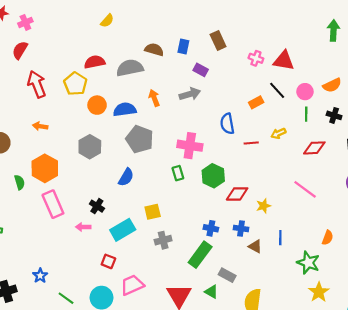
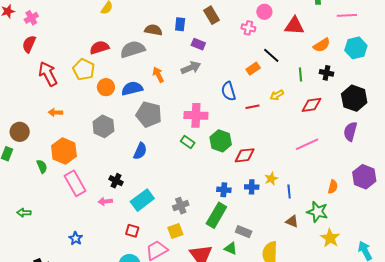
red triangle: (284, 61) -> (294, 26), moved
pink circle: (305, 92) -> (264, 12), moved
green rectangle: (178, 173) -> (188, 142), turned -32
pink line: (305, 189) -> (307, 144), turned -55
yellow star: (263, 206) -> (271, 179), moved
yellow square: (153, 212) -> (175, 231), moved
brown triangle: (255, 246) -> (292, 221), moved
blue star: (40, 276) -> (76, 238), moved

